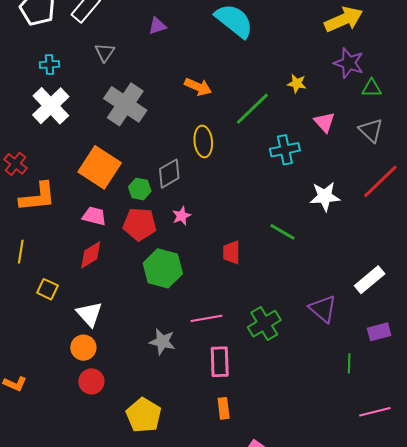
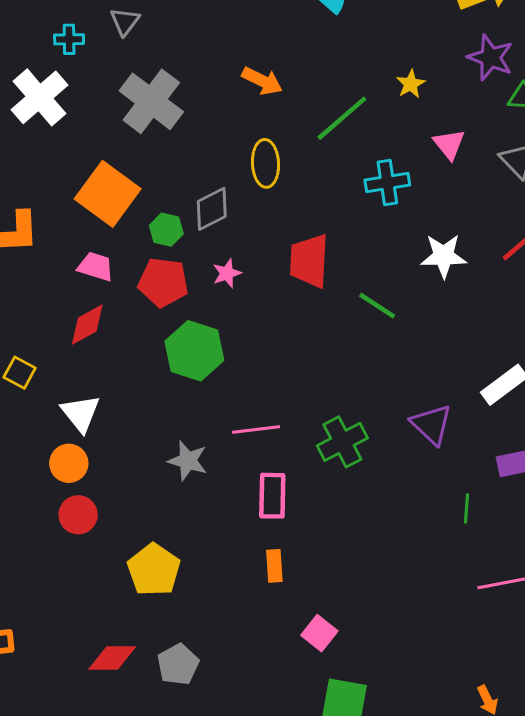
cyan cross: (49, 64) -> (69, 39), moved
yellow star: (297, 84) -> (411, 84), turned 30
red trapezoid: (231, 252) -> (309, 261), moved, size x1.5

